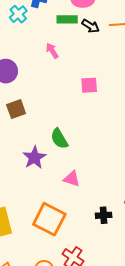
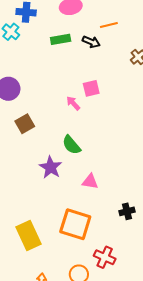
green rectangle: (67, 19) -> (61, 39), moved
black arrow: (90, 26) -> (91, 42), moved
pink arrow: (52, 51) -> (73, 103), moved

